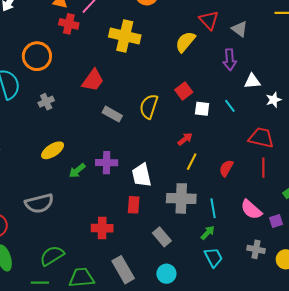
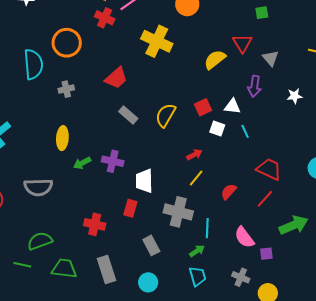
white triangle: (252, 81) -> (232, 106), moved
white star: (274, 100) -> (295, 96), moved
yellow ellipse: (53, 150) -> (62, 138), turned -65
red line: (263, 168) -> (265, 199), turned 30

